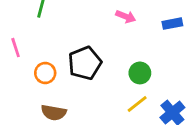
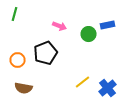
pink arrow: (126, 16) -> (60, 26), moved
green circle: (140, 73) -> (88, 34), moved

